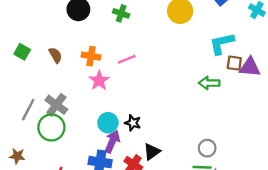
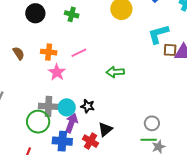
green arrow: (209, 83) -> (115, 72), moved
gray cross: (56, 105) -> (48, 106), moved, turned -30
green circle: (51, 127) -> (38, 122), moved

